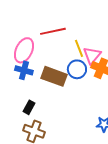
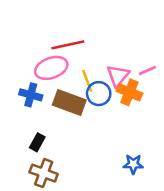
yellow line: (79, 48) -> (87, 81), moved
pink ellipse: (24, 50) -> (51, 68), moved, turned 45

